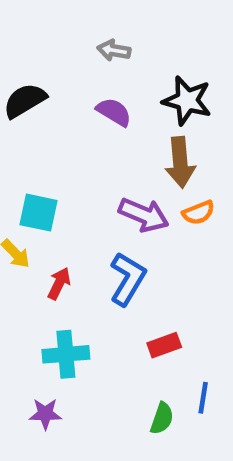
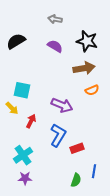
brown arrow: (180, 162) -> (84, 68), turned -95
purple arrow: (144, 215) -> (62, 105), moved
blue L-shape: (128, 279) -> (58, 135), moved
cyan cross: (66, 354) -> (23, 155), moved, turned -30

